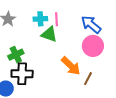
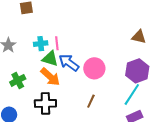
blue arrow: (91, 24) -> (69, 63), moved
orange arrow: (71, 66) -> (50, 77), moved
black cross: (22, 74) -> (45, 103), moved

